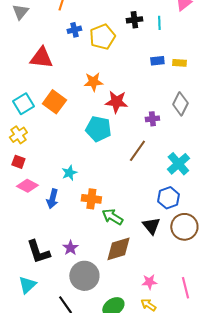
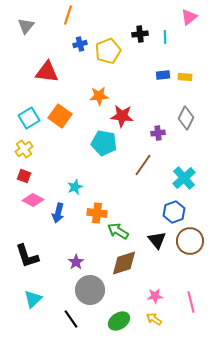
black L-shape: (38, 252) -> (27, 256), moved

